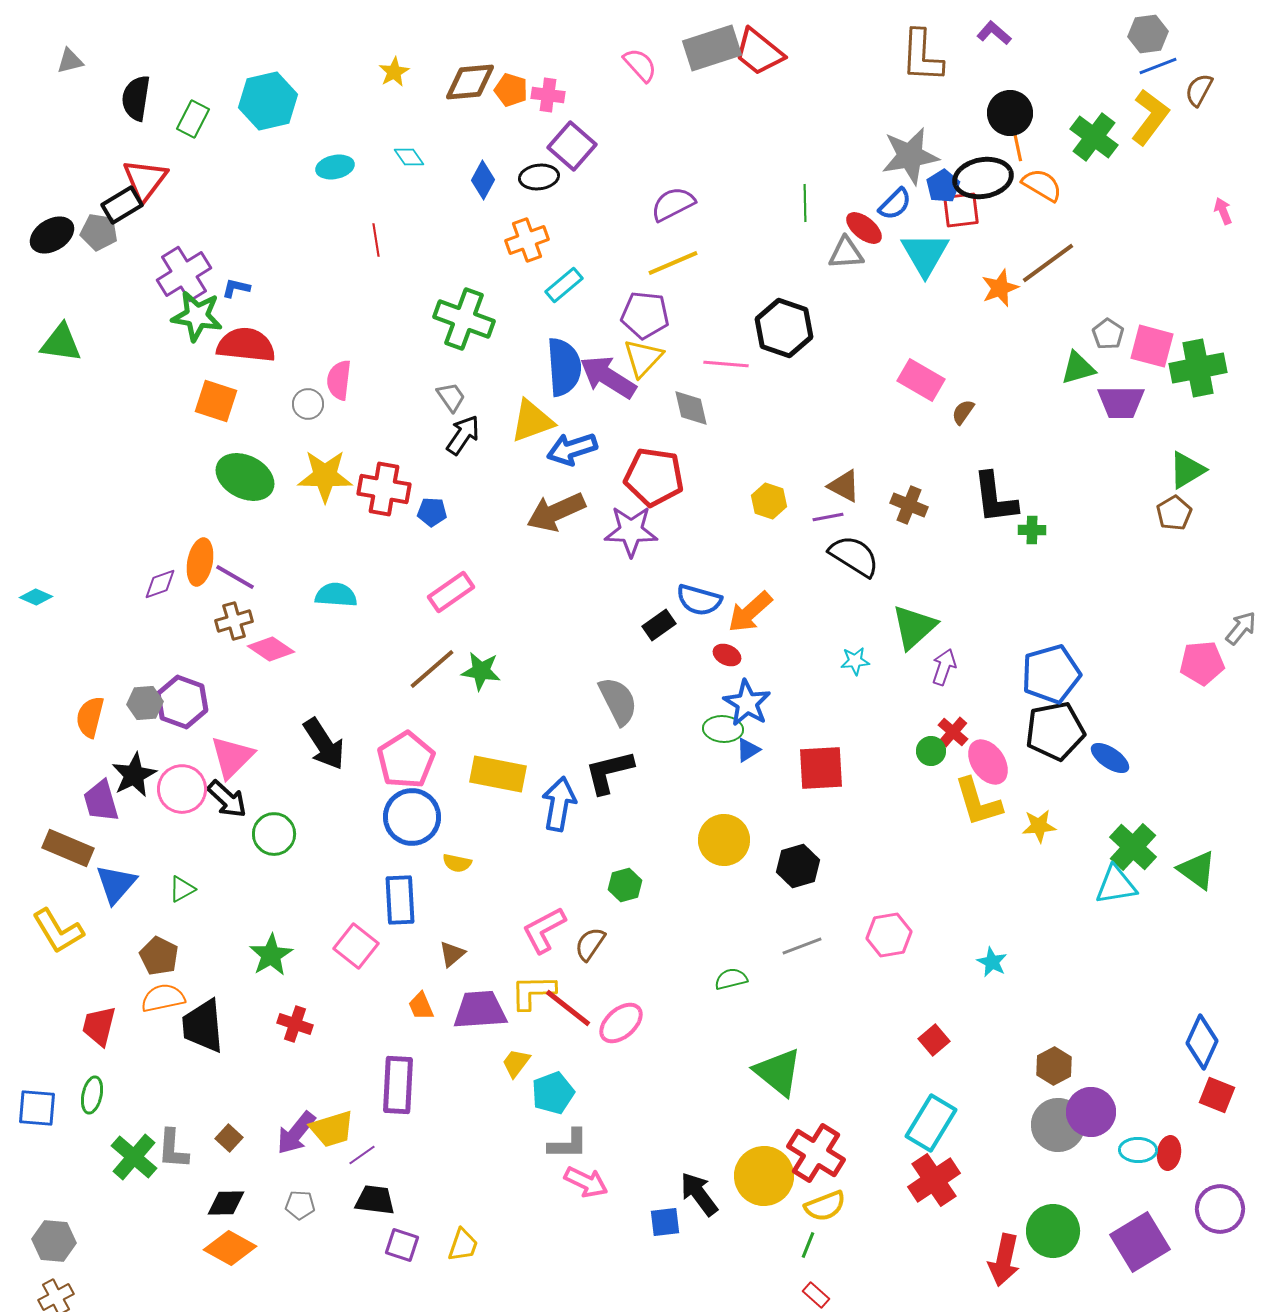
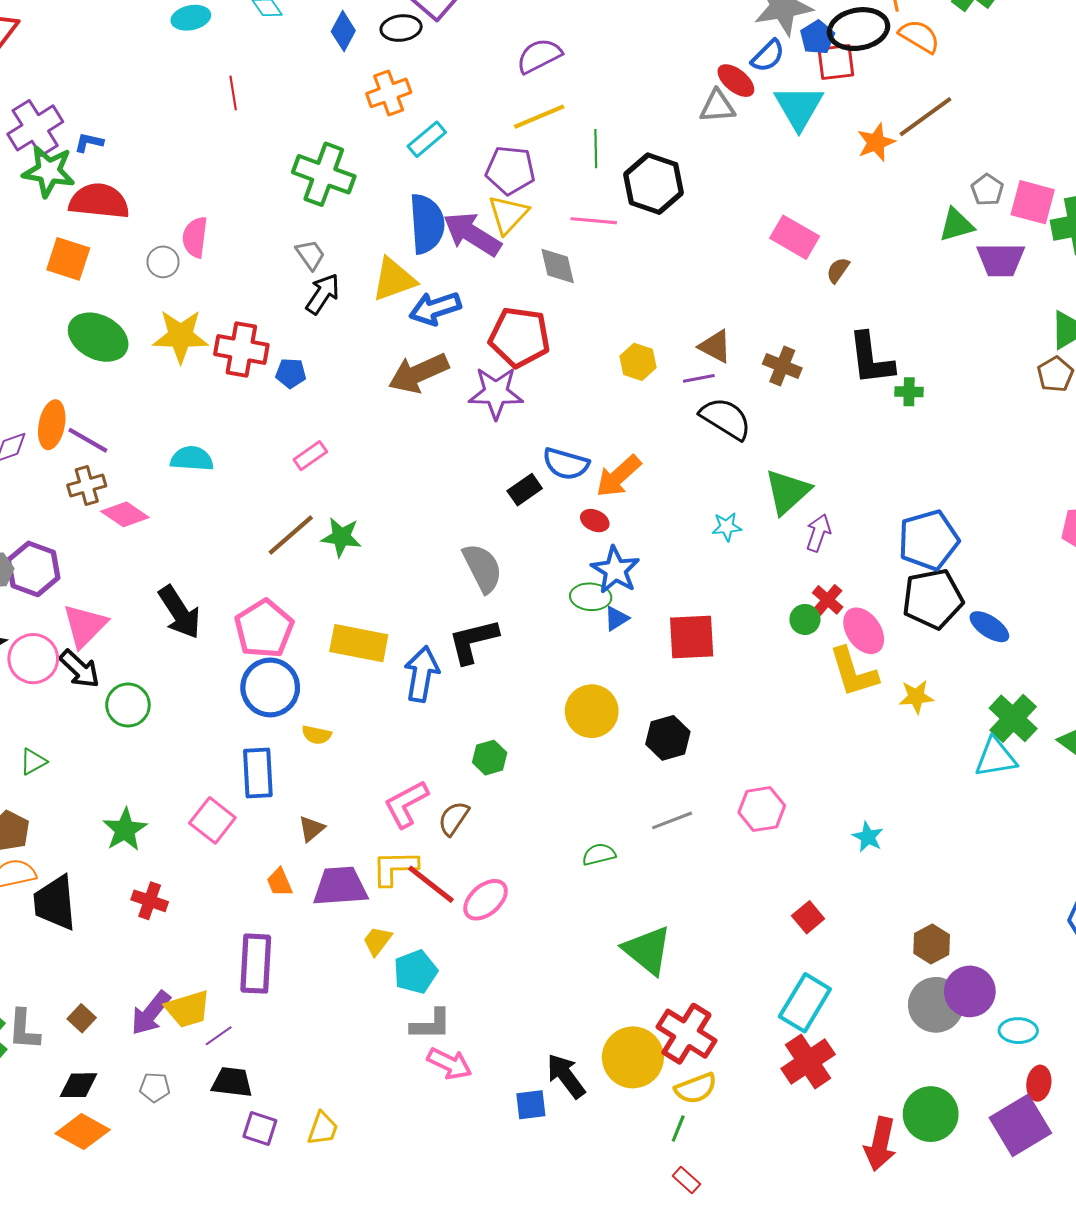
green line: (805, 203) -> (596, 149), moved
pink rectangle: (451, 592) -> (310, 456), size x0.7
red ellipse: (1169, 1153) -> (1039, 1083), moved

